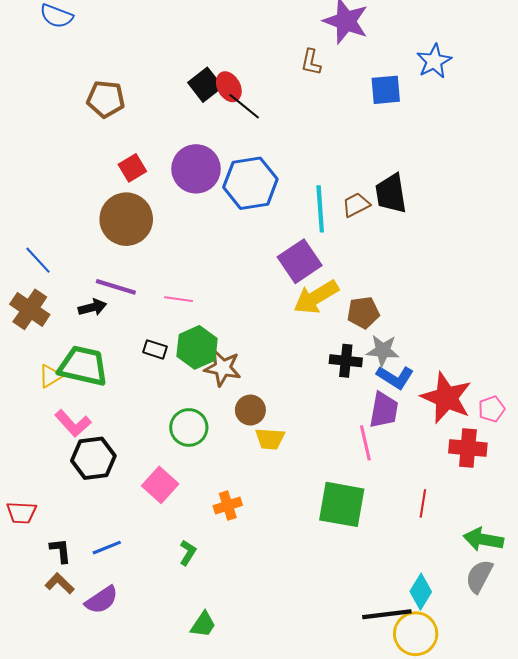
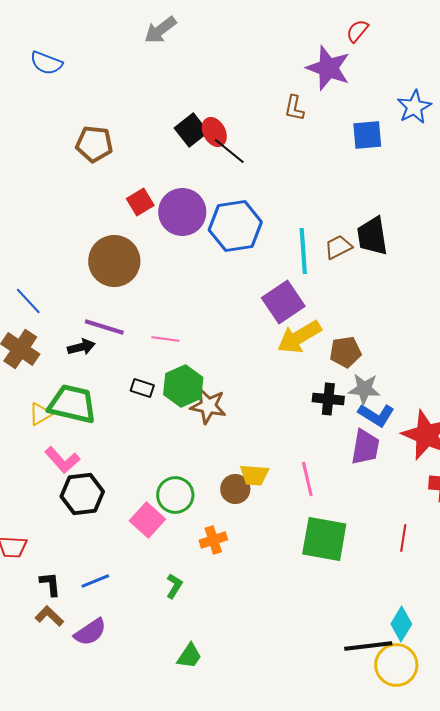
red square: (132, 168) -> (140, 202), moved
brown circle: (250, 410) -> (235, 489), moved
green circle: (189, 427) -> (175, 495), moved
pink line: (365, 443) -> (307, 479), moved

